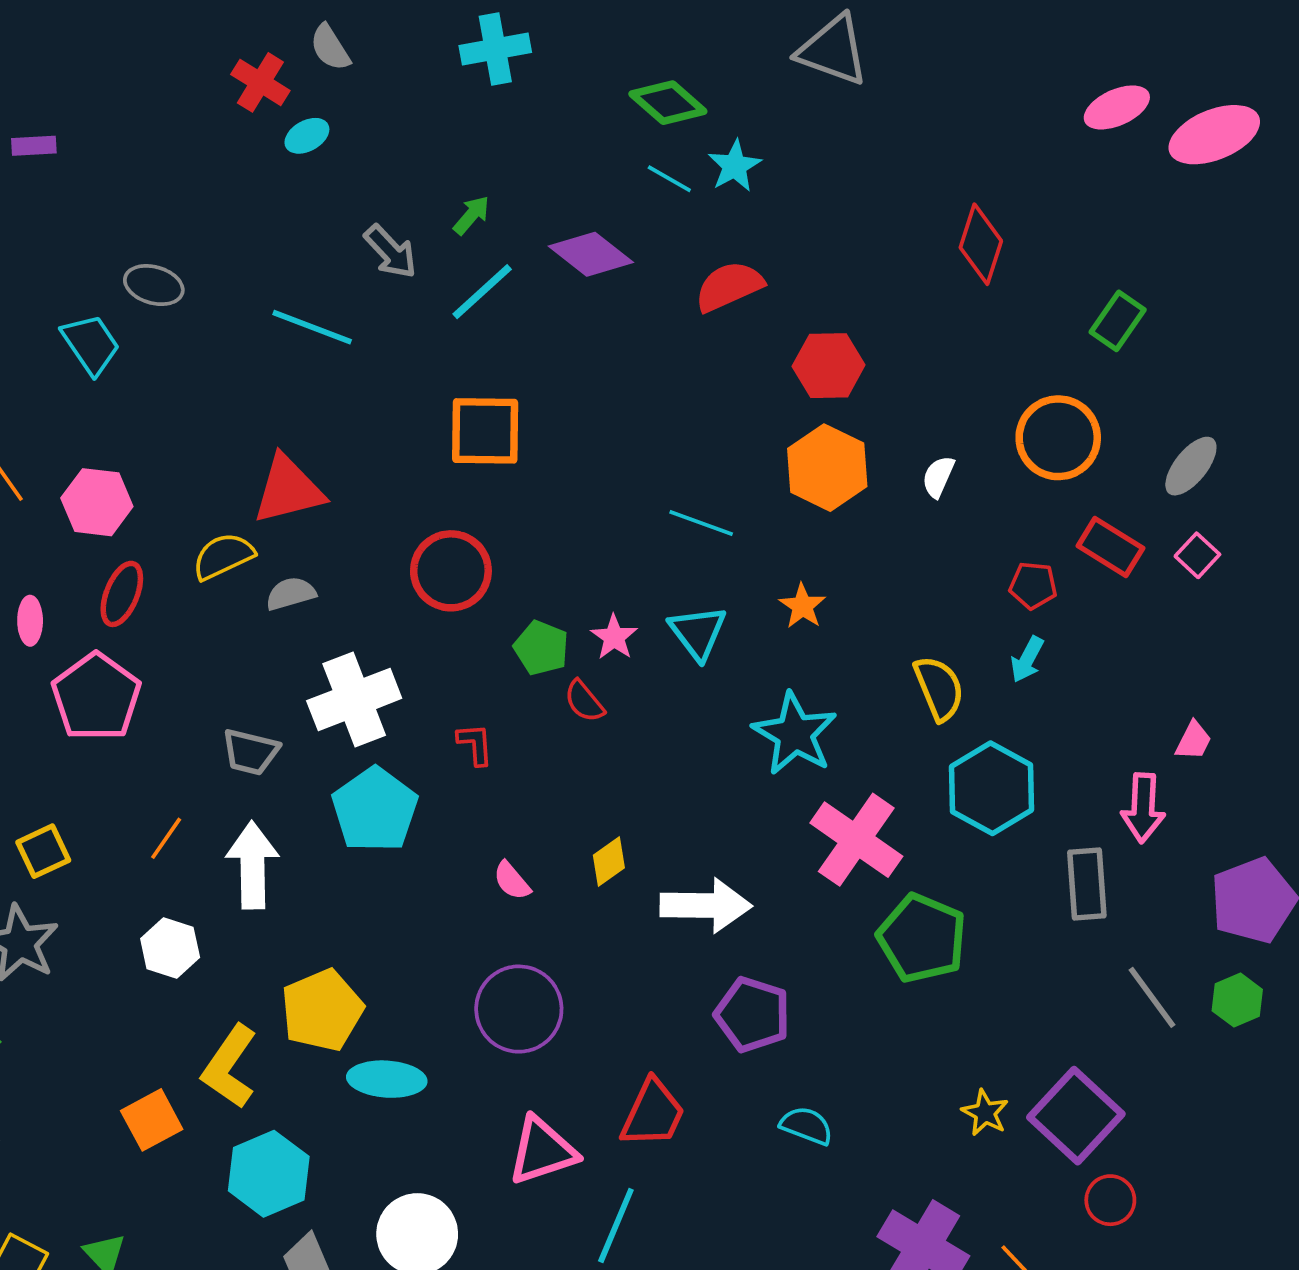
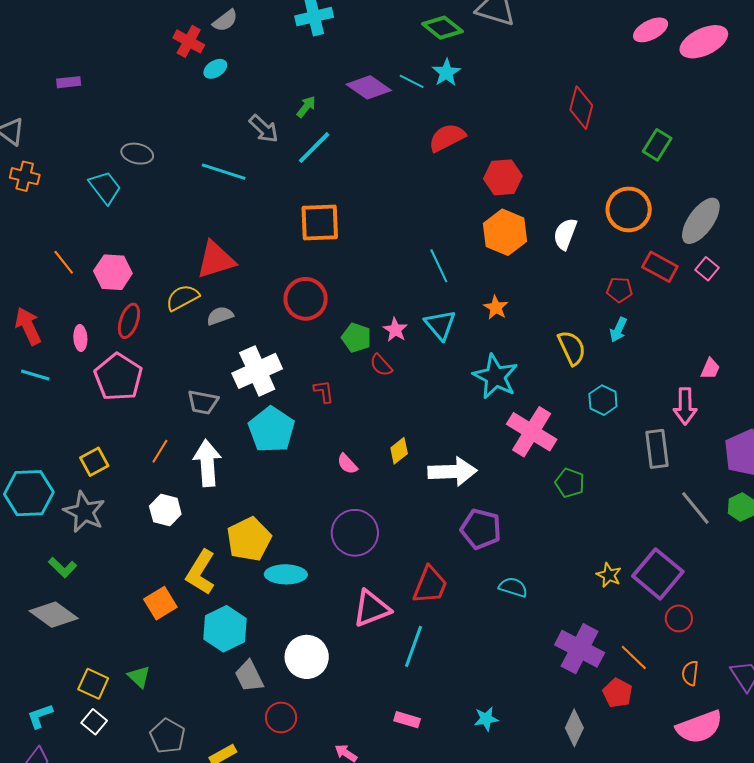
gray semicircle: (330, 47) -> (225, 21), turned -92
green diamond: (668, 103) -> (442, 28), moved
purple diamond: (591, 254) -> (369, 87), moved
gray ellipse: (1191, 466) -> (701, 221), size x1.4
white semicircle: (938, 477) -> (565, 234), size x1.4
cyan line: (701, 523) -> (439, 266), turned 48
cyan hexagon: (992, 788) -> (603, 400), size x0.6
green pentagon: (922, 938) -> (570, 483), size x0.6

